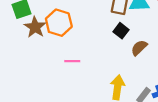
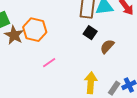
pink line: (72, 61) -> (49, 63), turned -32

